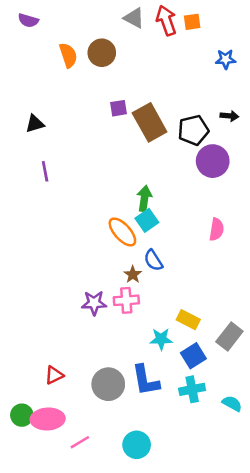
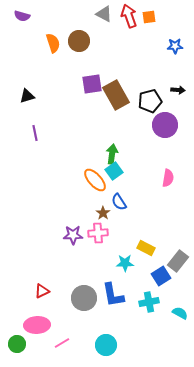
purple square: (119, 108) -> (92, 84), size x1.5
blue square: (193, 356) -> (161, 276), moved
green circle: (22, 415) -> (17, 344), moved

